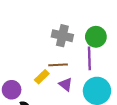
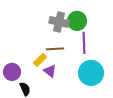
green circle: (96, 37) -> (77, 21), moved
purple triangle: (66, 84) -> (50, 71), moved

